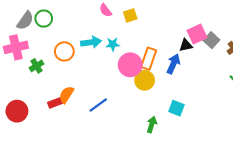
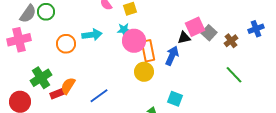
cyan star: (113, 44) -> (124, 30), moved
orange rectangle: (149, 59) -> (148, 51), turned -30
pink circle: (130, 65) -> (134, 41), moved
green cross: (37, 66) -> (41, 78), moved, size x1.5

